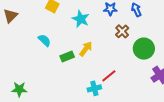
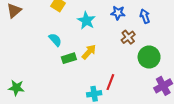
cyan semicircle: (44, 40) -> (55, 40), moved
red line: (109, 76) -> (110, 82), turned -35

